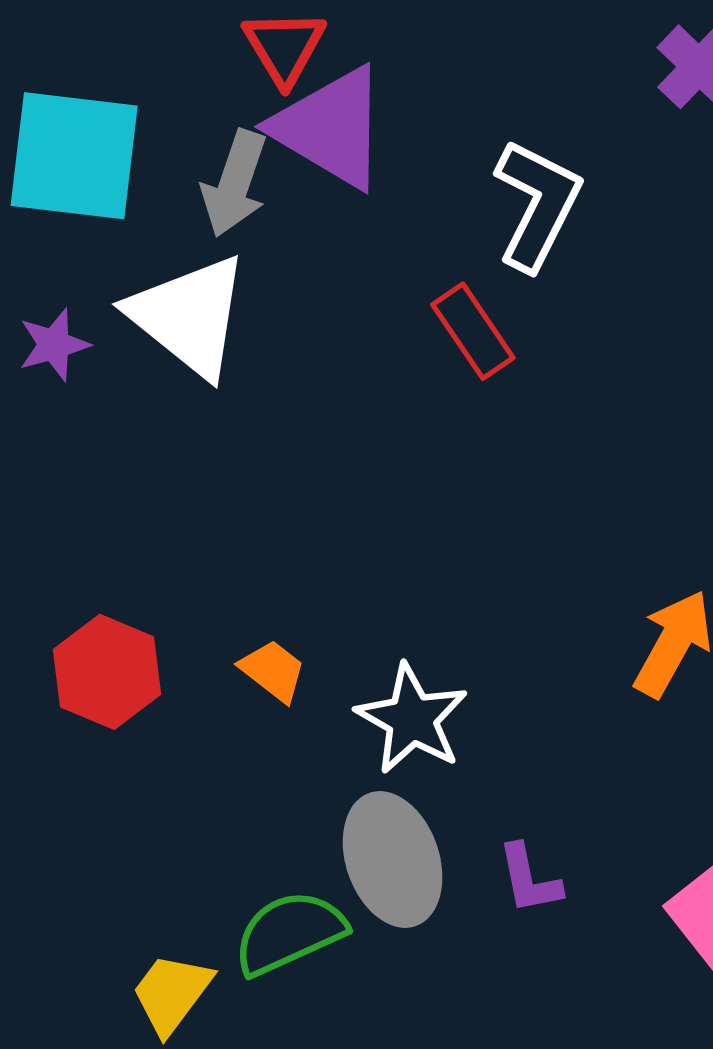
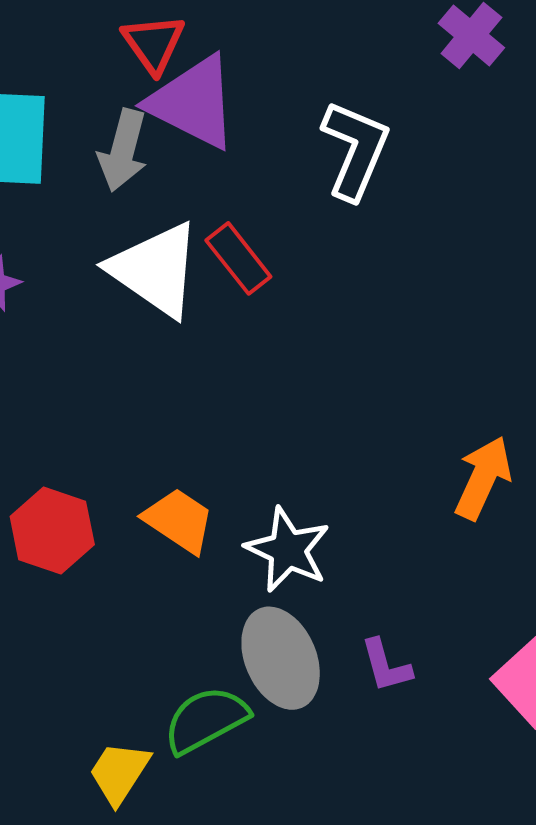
white triangle: (189, 316) -> (155, 270), moved
red rectangle: (473, 331) -> (238, 258), moved
orange trapezoid: (273, 671) -> (179, 521), size x1.4

